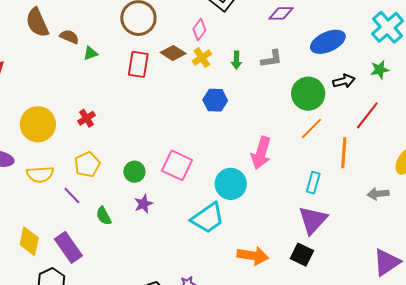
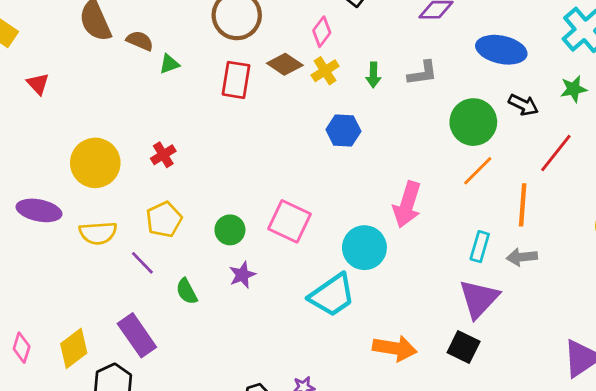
blue ellipse: (328, 42) -> (501, 50), turned 36
black arrow: (344, 81) -> (523, 105), turned 40
gray arrow: (378, 194) -> (522, 257), moved
yellow diamond: (29, 241) -> (74, 348), moved, turned 40

